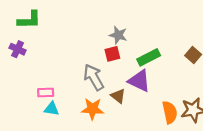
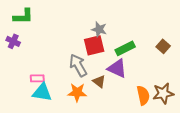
red square: (112, 54) -> (94, 45), size x1.5
cyan triangle: (51, 109) -> (42, 92), size x1.5

